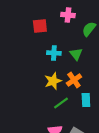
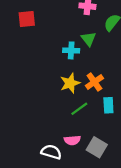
red square: (40, 26) -> (27, 19), moved
green triangle: (76, 54) -> (89, 39), moved

